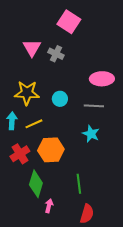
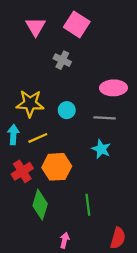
pink triangle: (32, 48) -> (36, 27), moved
pink arrow: (49, 206) -> (65, 240), moved
red semicircle: (87, 214) -> (118, 238), moved

